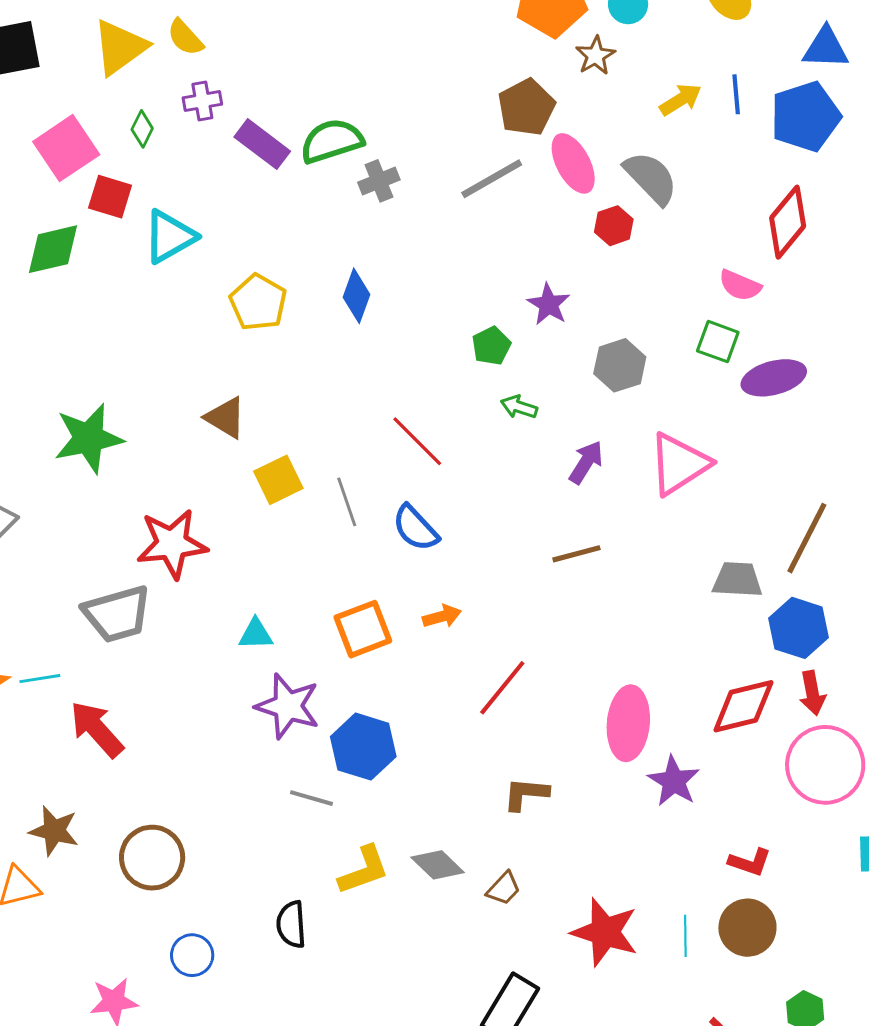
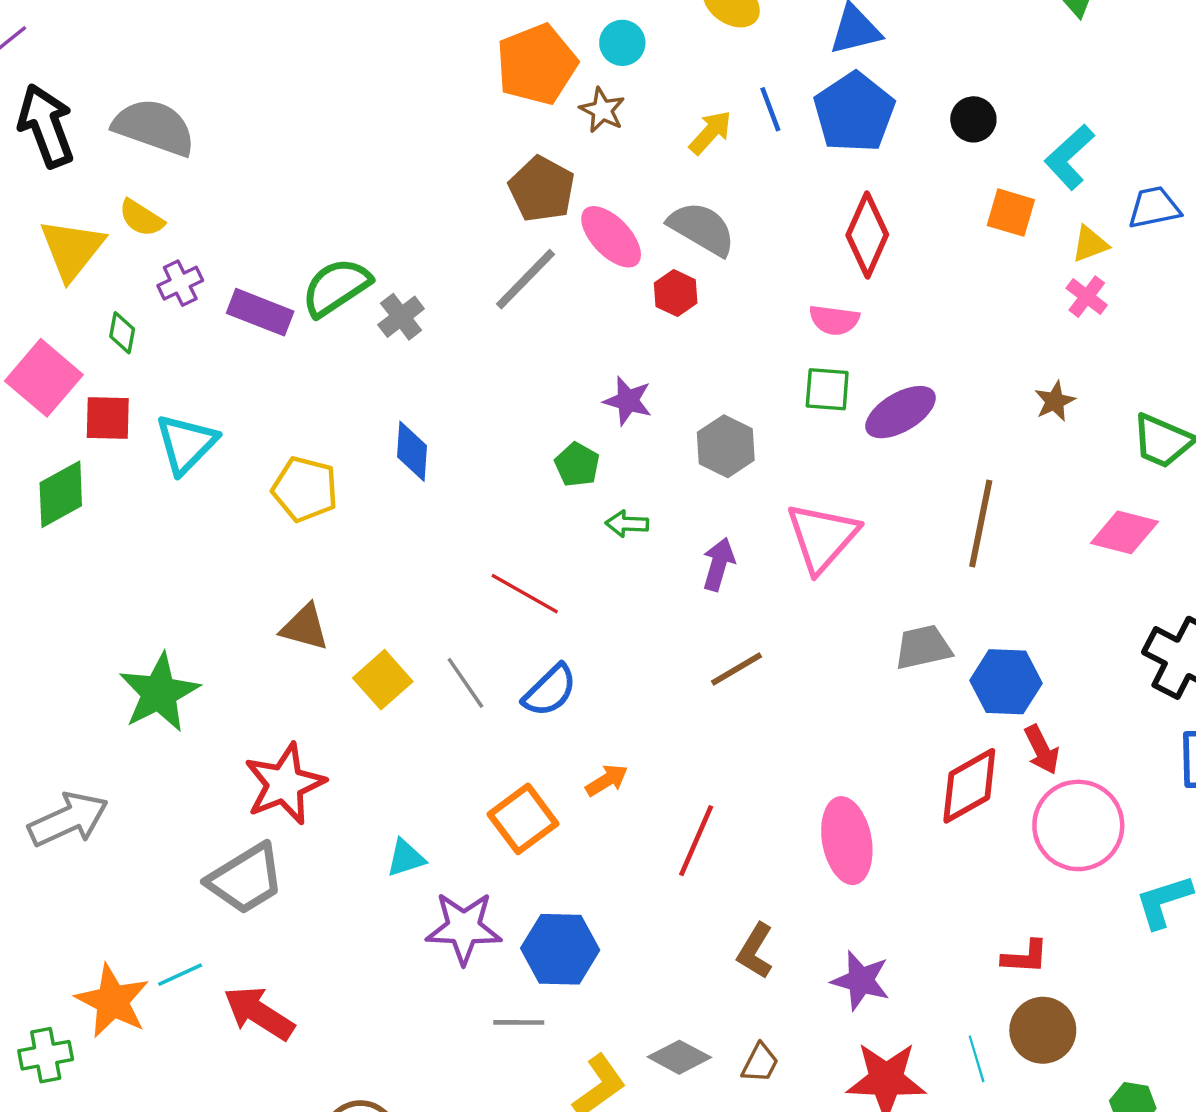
blue semicircle: (415, 528) -> (550, 690), turned -76
brown line: (807, 538) -> (981, 523), moved
purple star: (674, 781) -> (861, 981), moved
brown L-shape: (526, 794) -> (755, 951), turned -48

